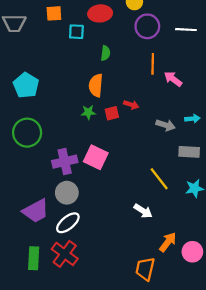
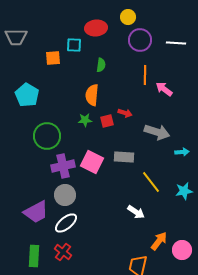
orange square: (54, 13) -> (53, 58), moved
cyan arrow: (192, 119) -> (182, 152), moved
gray arrow: (166, 125) -> (157, 132), size x1.4
green circle: (27, 133) -> (47, 136), moved
gray rectangle: (189, 152) -> (124, 157), moved
red cross: (65, 254) -> (63, 252), size x0.7

